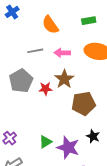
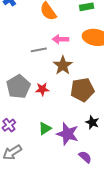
gray line: (35, 51) -> (39, 50), moved
gray pentagon: (21, 81) -> (18, 87), moved
red star: (45, 89) -> (42, 89), moved

